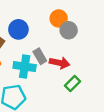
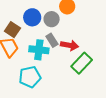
gray circle: (69, 30) -> (52, 19), moved
green rectangle: (73, 83) -> (82, 63), size x1.5

